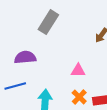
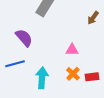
purple semicircle: (25, 57) -> (24, 38), turned 54

